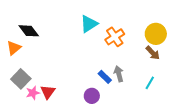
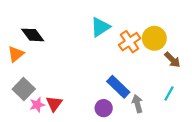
yellow circle: (156, 34) -> (154, 38), moved
gray arrow: (119, 74) -> (137, 104), moved
blue rectangle: (105, 77) -> (118, 87), size x1.5

